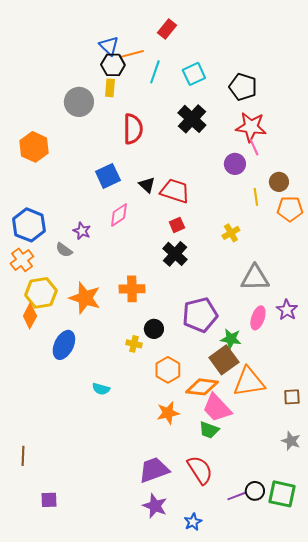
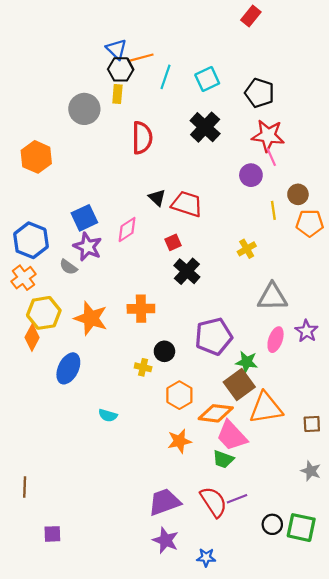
red rectangle: (167, 29) -> (251, 16), moved
blue square: (108, 176) -> (84, 218), moved
red square: (177, 225) -> (173, 242), moved
purple star: (82, 231) -> (88, 247), size x1.5
purple line: (237, 496) -> (237, 499), moved
blue star: (193, 522) -> (206, 557), turned 30

